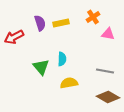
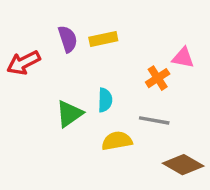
orange cross: (93, 17) -> (158, 78), moved
green triangle: (41, 67) -> (69, 114), turned 36
gray line: (105, 71) -> (154, 120), moved

